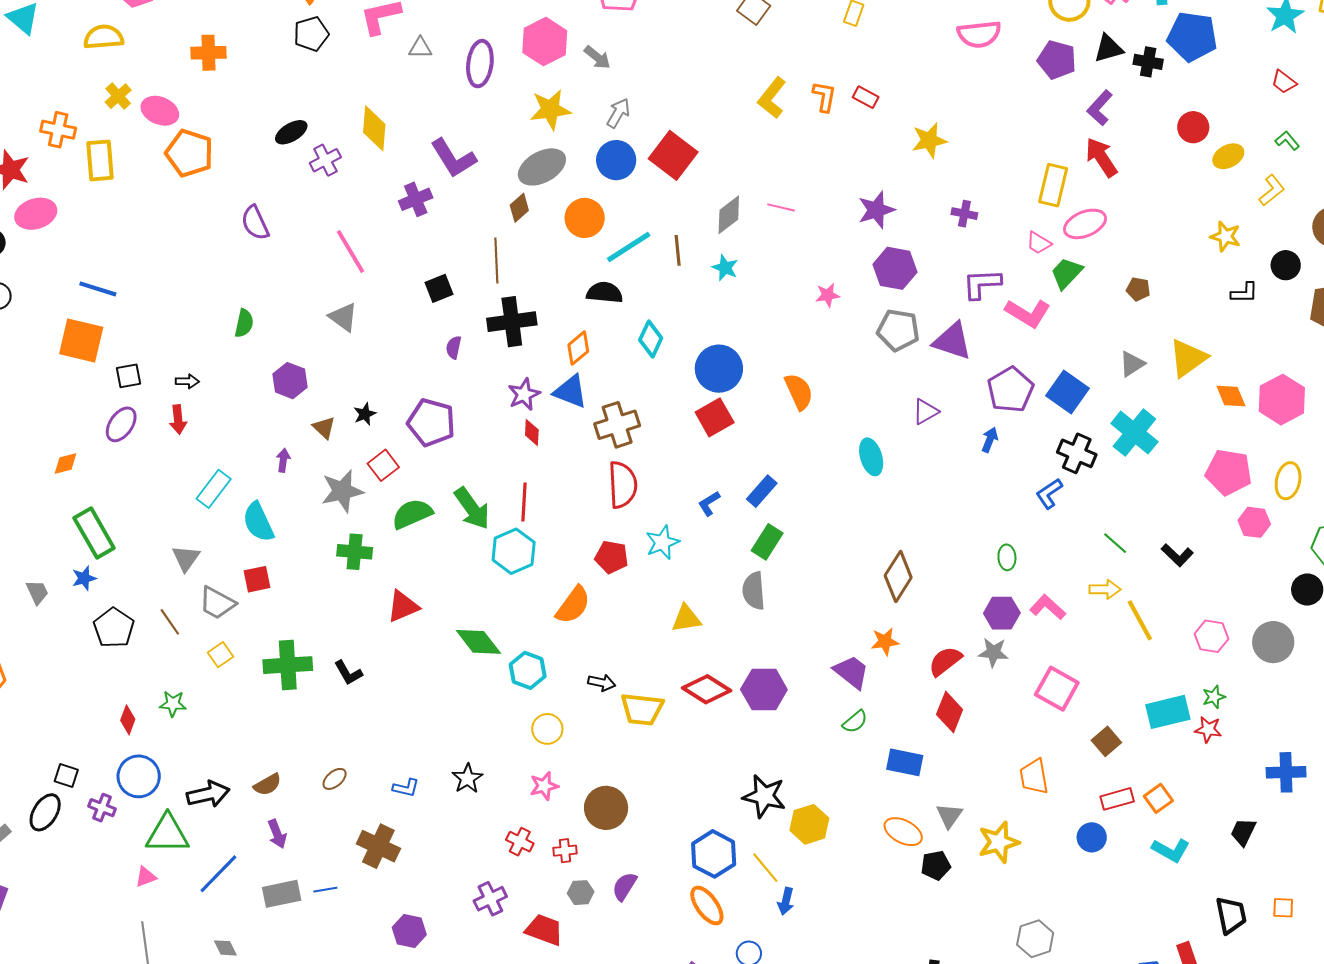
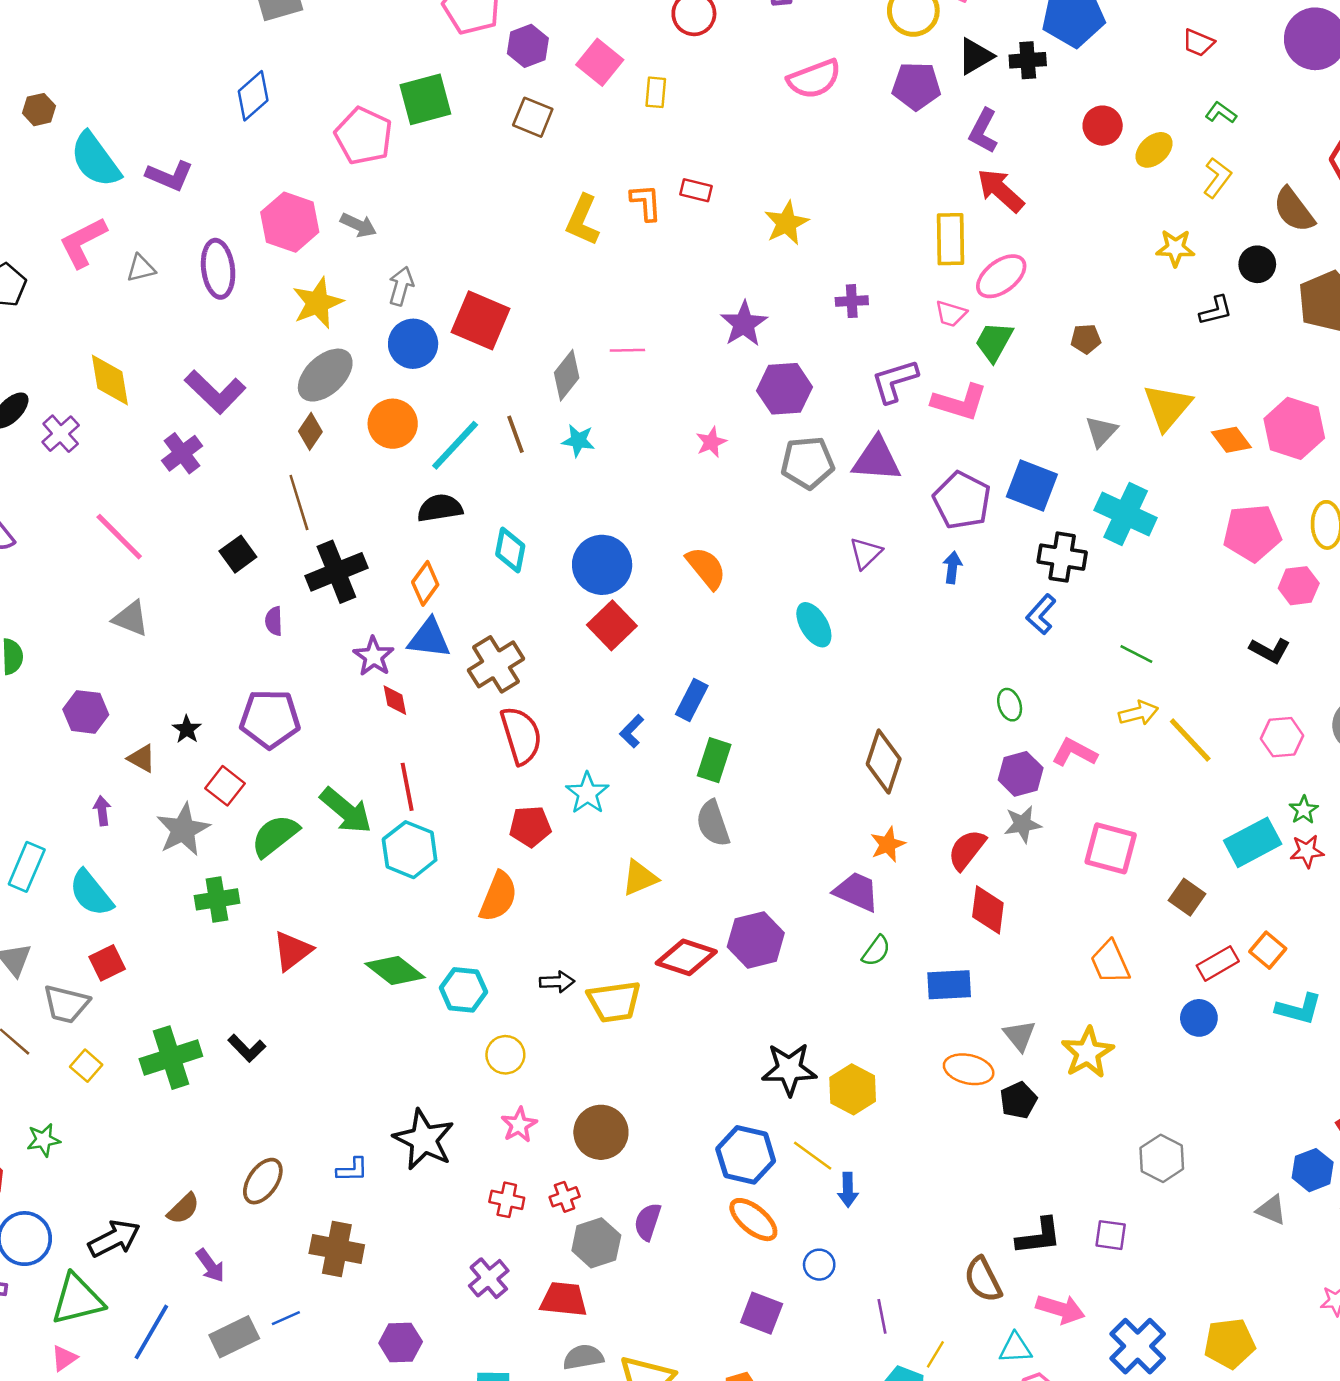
black L-shape: (1177, 555) -> (1270, 650), moved
black star: (467, 778) -> (424, 1140), size x1.6
brown ellipse: (335, 779) -> (263, 1181), size x1.5
gray hexagon: (581, 893) -> (596, 1243), size x1.5

